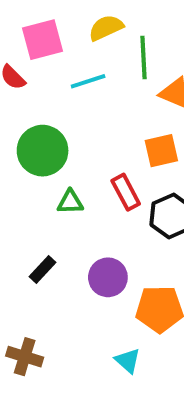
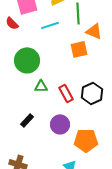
orange square: (161, 151) -> (79, 49), moved
red rectangle: (126, 192) -> (66, 93), moved

